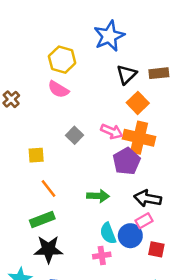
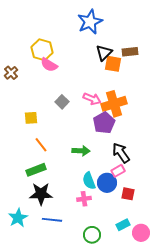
yellow hexagon: (62, 60) -> (42, 50), moved
orange square: (138, 103) -> (113, 64), moved, turned -36
orange cross: (139, 138) -> (114, 104), turned -30
black arrow: (148, 198) -> (121, 153), turned 45

